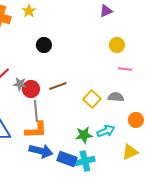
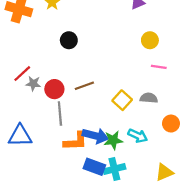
gray star: (20, 84) -> (33, 84), moved
orange L-shape: (36, 130) -> (76, 141), moved
cyan arrow: (106, 131) -> (138, 136), turned 48
blue arrow: (41, 151) -> (95, 136), moved
yellow triangle: (130, 152) -> (164, 172), moved

